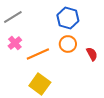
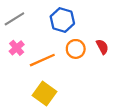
blue hexagon: (68, 18) -> (62, 20), moved
red semicircle: (92, 54) -> (102, 47), moved

